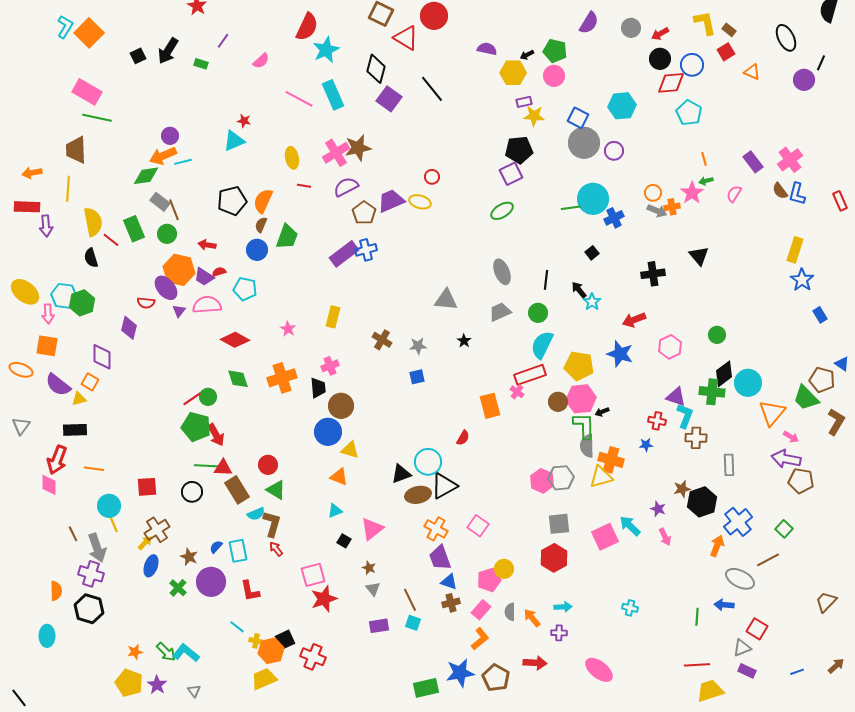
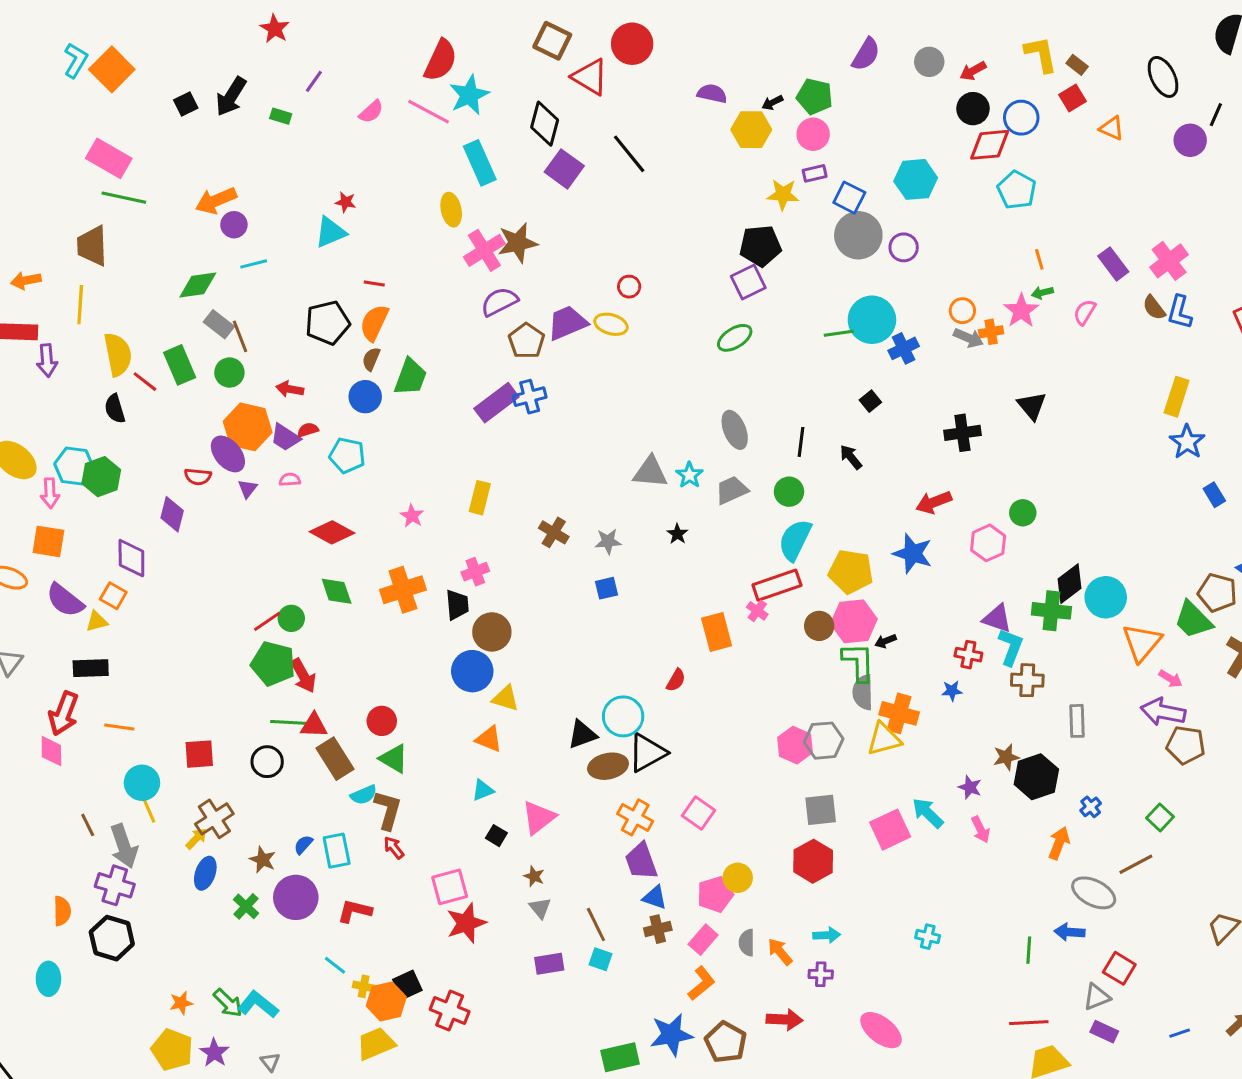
pink line: (299, 99) -> (429, 112), moved
purple rectangle: (524, 102) -> (815, 173), moved
orange arrow: (163, 156) -> (216, 201), moved
yellow ellipse: (292, 158) -> (451, 210), moved
red line: (304, 186) -> (374, 284), moved
cyan star: (592, 302) -> (689, 475), moved
pink semicircle: (207, 305) -> (290, 480), size x0.5
green circle: (717, 335) -> (1023, 513), moved
blue cross: (738, 522) -> (1091, 807), size x0.5
red L-shape: (250, 591) -> (355, 911), turned 115

